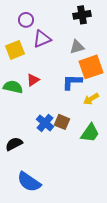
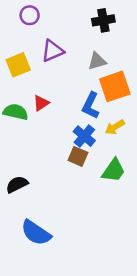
purple circle: (26, 20) -> (30, 15), moved
blue L-shape: (72, 82) -> (91, 106), turned -65
blue cross: (45, 123) -> (84, 136), moved

